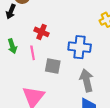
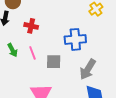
red cross: (42, 32) -> (31, 26), moved
gray arrow: (87, 80) -> (88, 69), turned -125

